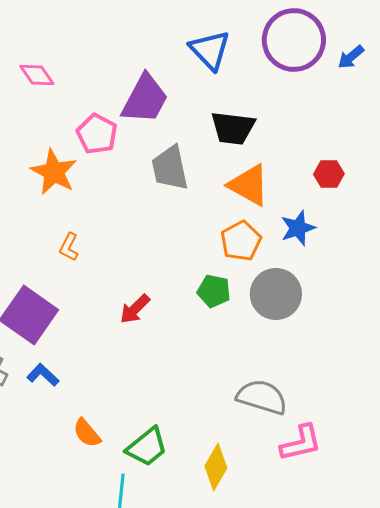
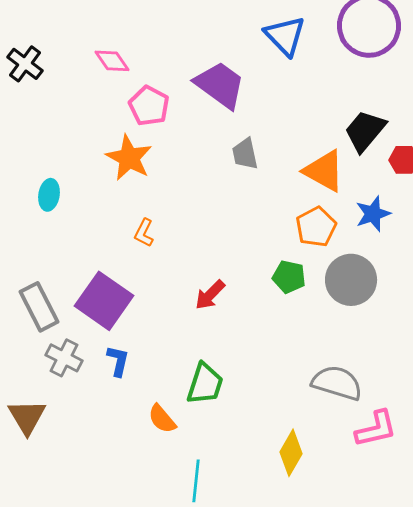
purple trapezoid: (145, 99) -> (220, 85), turned -82
black trapezoid: (233, 128) -> (365, 131), moved, turned 123
pink pentagon: (97, 134) -> (149, 106), moved
gray trapezoid: (170, 168) -> (245, 154), size x0.7
blue L-shape: (43, 375) -> (118, 361), turned 60
green trapezoid: (147, 447) -> (205, 384), moved, turned -33

